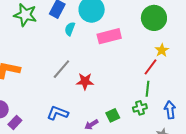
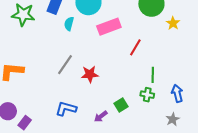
yellow star: (162, 50) -> (173, 23), moved
red line: (150, 67) -> (135, 47), moved
green cross: (140, 108) -> (147, 95), turned 32

